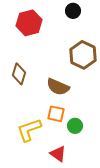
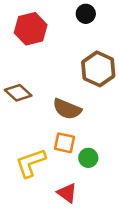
brown diamond: (19, 74) -> (18, 93), turned -65

